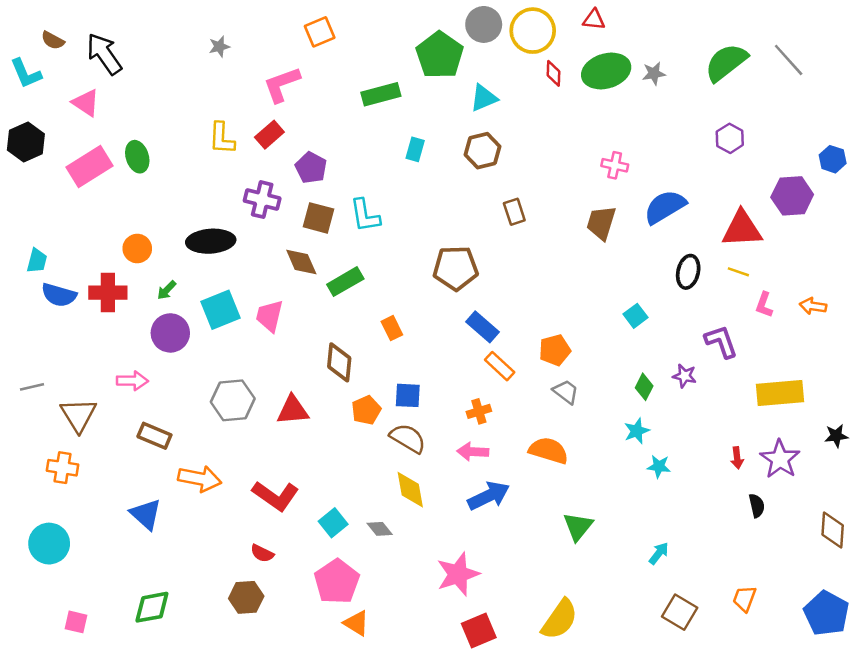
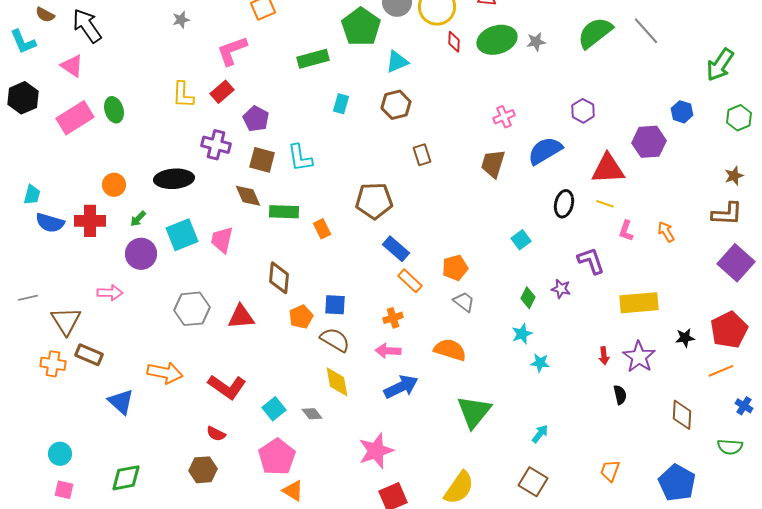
purple hexagon: (730, 138) -> (583, 111), moved
pink cross: (615, 165) -> (504, 117), turned -35
green rectangle: (345, 282) -> (284, 212), turned 32
orange arrow: (813, 306) -> (666, 232), turned 50
orange rectangle: (392, 328) -> (322, 229), moved
brown rectangle: (154, 436) -> (89, 355), moved
green triangle: (578, 526) -> (474, 412), size x1.4
cyan circle: (49, 544) -> (60, 454), moved, size x0.7
brown square: (680, 612) -> (533, 482), moved

